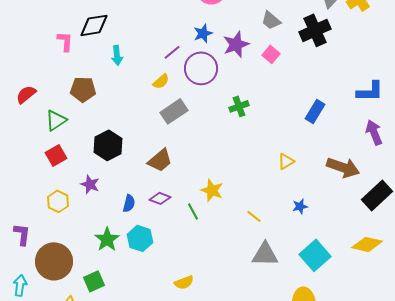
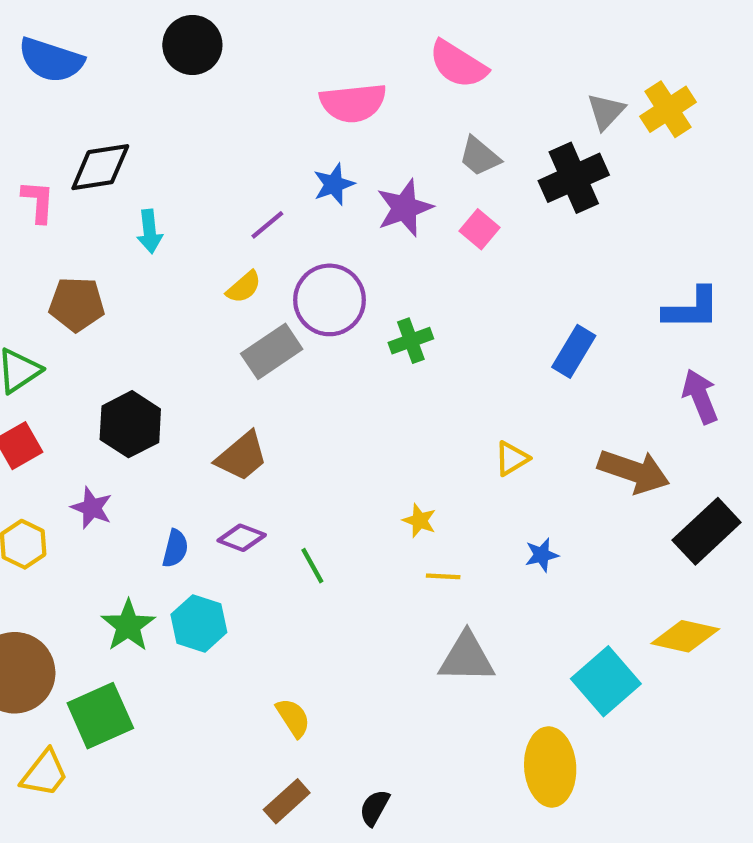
purple circle: (201, 68) -> (330, 300), moved
yellow star: (212, 190) -> (419, 521), moved, size x0.7
yellow line: (254, 216) -> (443, 576), turned -35
cyan square: (315, 255) -> (606, 681), moved
green square: (94, 281) -> (100, 716), size x1.4
yellow semicircle: (184, 282) -> (293, 718), turned -102

